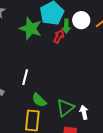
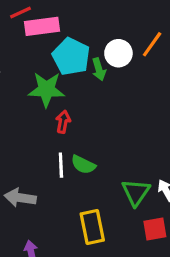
red arrow: (59, 36) -> (63, 122), moved
green semicircle: (39, 100) -> (83, 165), moved

